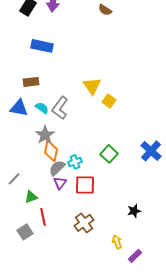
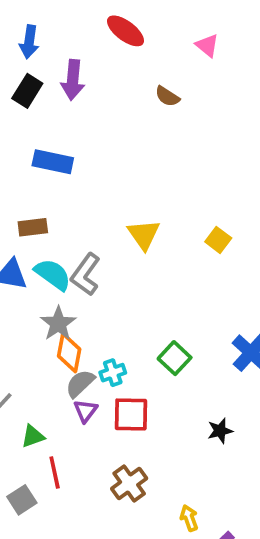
yellow square: (109, 101) -> (218, 240), moved
cyan semicircle: (42, 108) -> (53, 274), size x1.5
black star: (134, 211) -> (220, 431), moved

